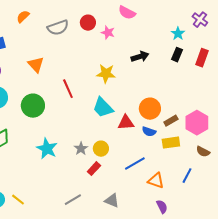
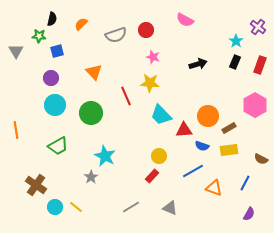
pink star: (108, 33) -> (153, 57), moved
yellow star: (106, 74) -> (150, 83), moved
pink hexagon: (197, 123) -> (255, 105), moved
blue semicircle: (149, 132) -> (202, 146), moved
gray star: (81, 149) -> (91, 177), moved
purple semicircle: (162, 207) -> (249, 214), moved, turned 56

